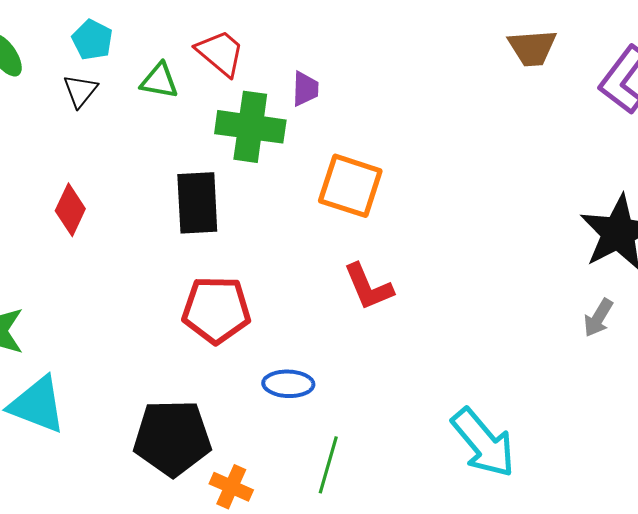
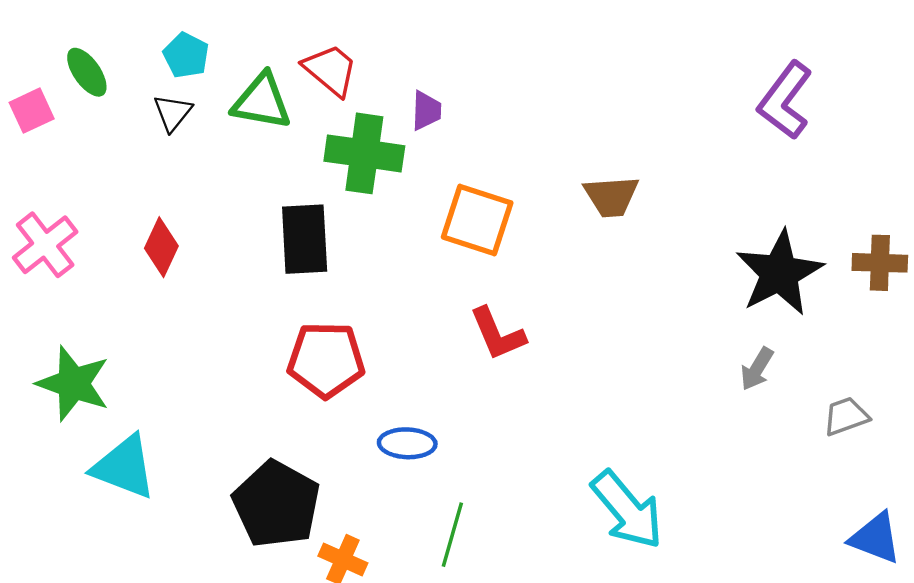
brown trapezoid: (532, 48) -> (611, 196), moved
green triangle: (159, 81) -> (262, 102), size x1.4
black pentagon: (172, 438) -> (276, 504), turned 30

